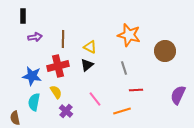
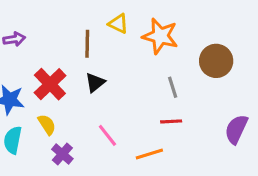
brown line: (63, 39) -> (87, 44), moved
yellow triangle: (90, 47) -> (118, 24), moved
red cross: (58, 66) -> (50, 84), turned -30
gray line: (124, 68) -> (173, 87), moved

